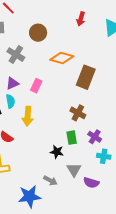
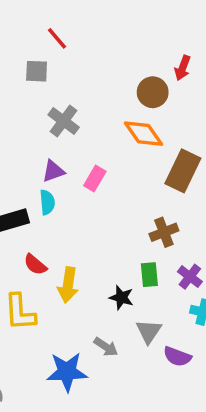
brown circle: (38, 33) -> (153, 92), moved
orange diamond: (62, 58) -> (144, 134), turned 35
brown cross: (78, 113) -> (164, 232), turned 35
yellow arrow: (28, 116) -> (68, 285), moved

